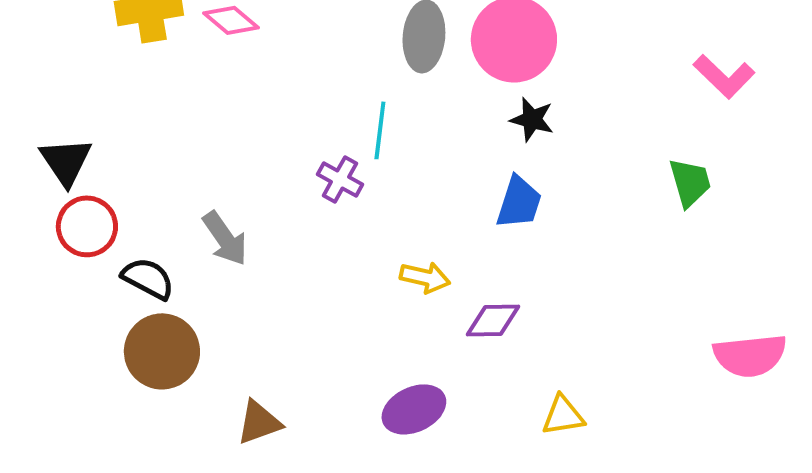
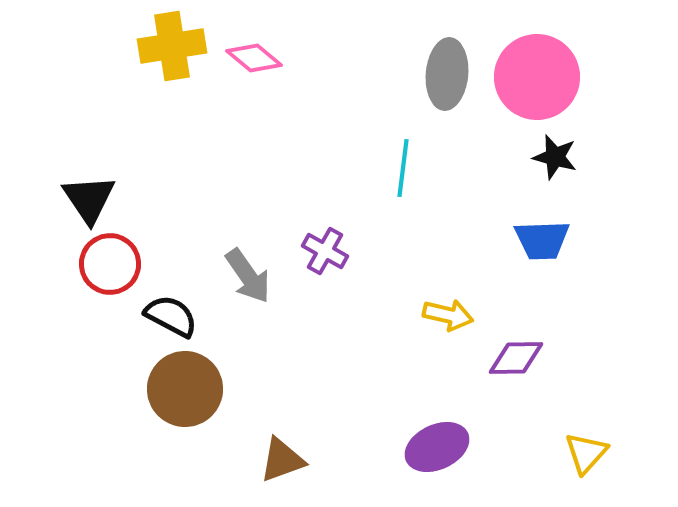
purple cross: (340, 179) -> (325, 251), moved
blue trapezoid: (519, 202) -> (542, 240), turned 70
yellow triangle: (563, 415) -> (586, 453), turned -39

